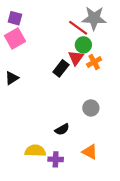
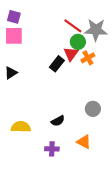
gray star: (94, 18) -> (96, 30), moved
pink square: (15, 38) -> (14, 36), turned 30
gray circle: (91, 108) -> (93, 109), moved
yellow semicircle: (35, 151) -> (21, 127), moved

